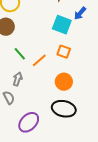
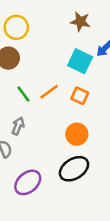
orange line: (39, 60) -> (49, 92), moved
black ellipse: (64, 109) -> (74, 169), turned -50

